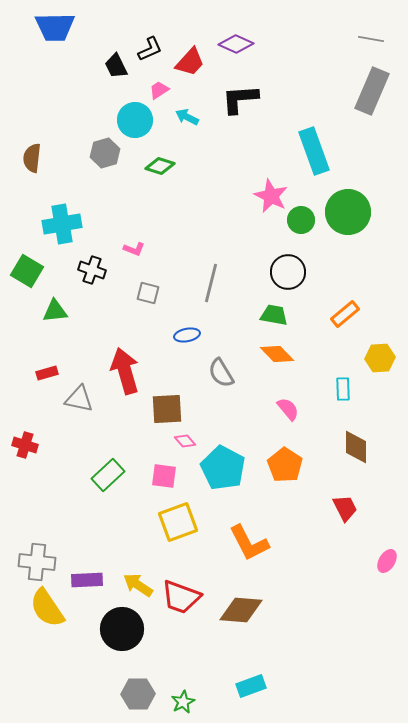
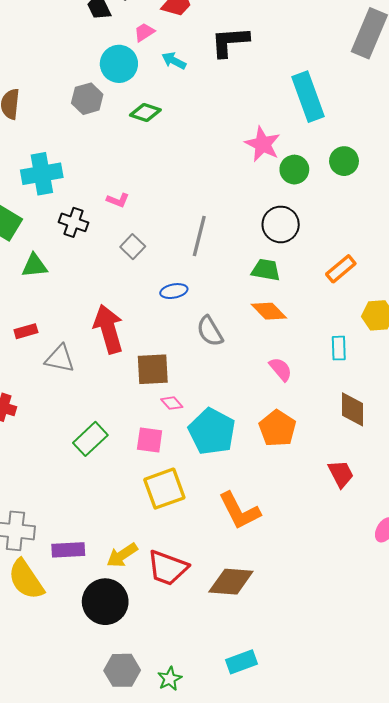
green circle: (348, 212) -> (344, 161), size x0.6
gray square: (148, 293) -> (133, 247), turned 30
yellow arrow: (138, 585) -> (122, 555), turned -68

